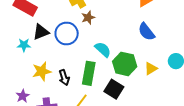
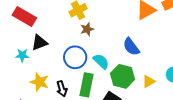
blue semicircle: (146, 32) -> (131, 47), moved
blue circle: (67, 33) -> (75, 57), moved
yellow star: (42, 71) -> (39, 82), turned 30

